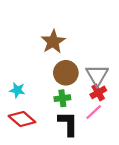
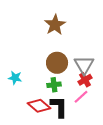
brown star: (53, 42) -> (55, 25), moved
red diamond: (22, 119) -> (39, 106), moved

